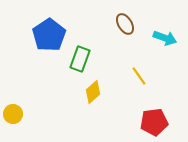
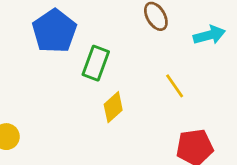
cyan arrow: (165, 38) -> (209, 35), turned -35

